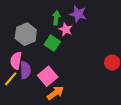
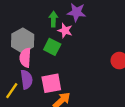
pink semicircle: (16, 61) -> (25, 58), moved
pink square: (48, 76) -> (51, 83), turned 36

